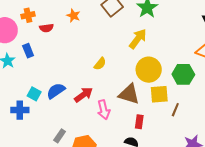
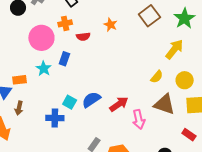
blue rectangle: (28, 51) -> (64, 59), turned 40
yellow semicircle: (100, 64) -> (157, 77), moved
yellow circle: (149, 70) -> (185, 80), size x0.7
red rectangle: (139, 122) -> (189, 135), moved, turned -64

